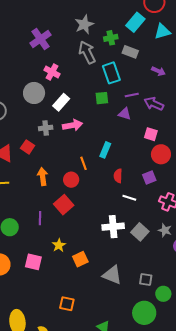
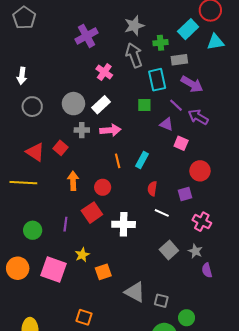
gray rectangle: (130, 52) -> (179, 60), turned -35
purple arrow: (158, 71) -> (192, 84), moved, size x1.5
pink cross: (52, 72) -> (104, 72), moved
gray circle: (34, 93) -> (73, 104), moved
purple line: (132, 95) -> (176, 105), turned 48
pink square: (151, 134) -> (181, 143), moved
orange line: (84, 163) -> (118, 161), moved
white cross: (113, 227) -> (124, 224), moved
pink square: (33, 262) -> (54, 269), size x1.4
gray square: (146, 279) -> (161, 301), moved

